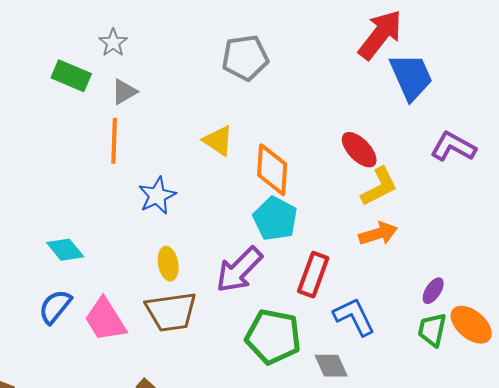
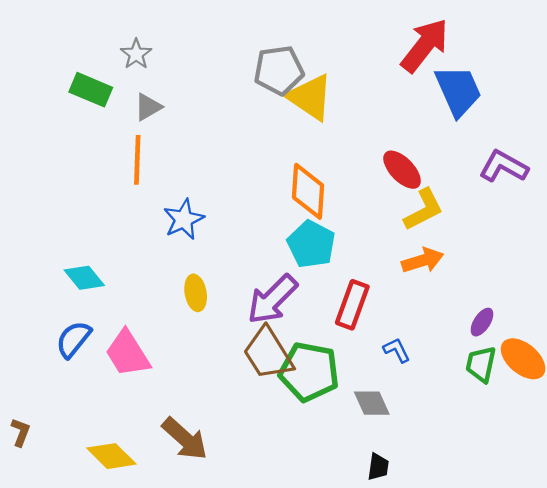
yellow triangle: (218, 141) -> (310, 97), moved, size x1.4
brown trapezoid: (171, 312) -> (268, 353), moved, turned 66
blue L-shape: (354, 317) -> (397, 350), size x0.6

